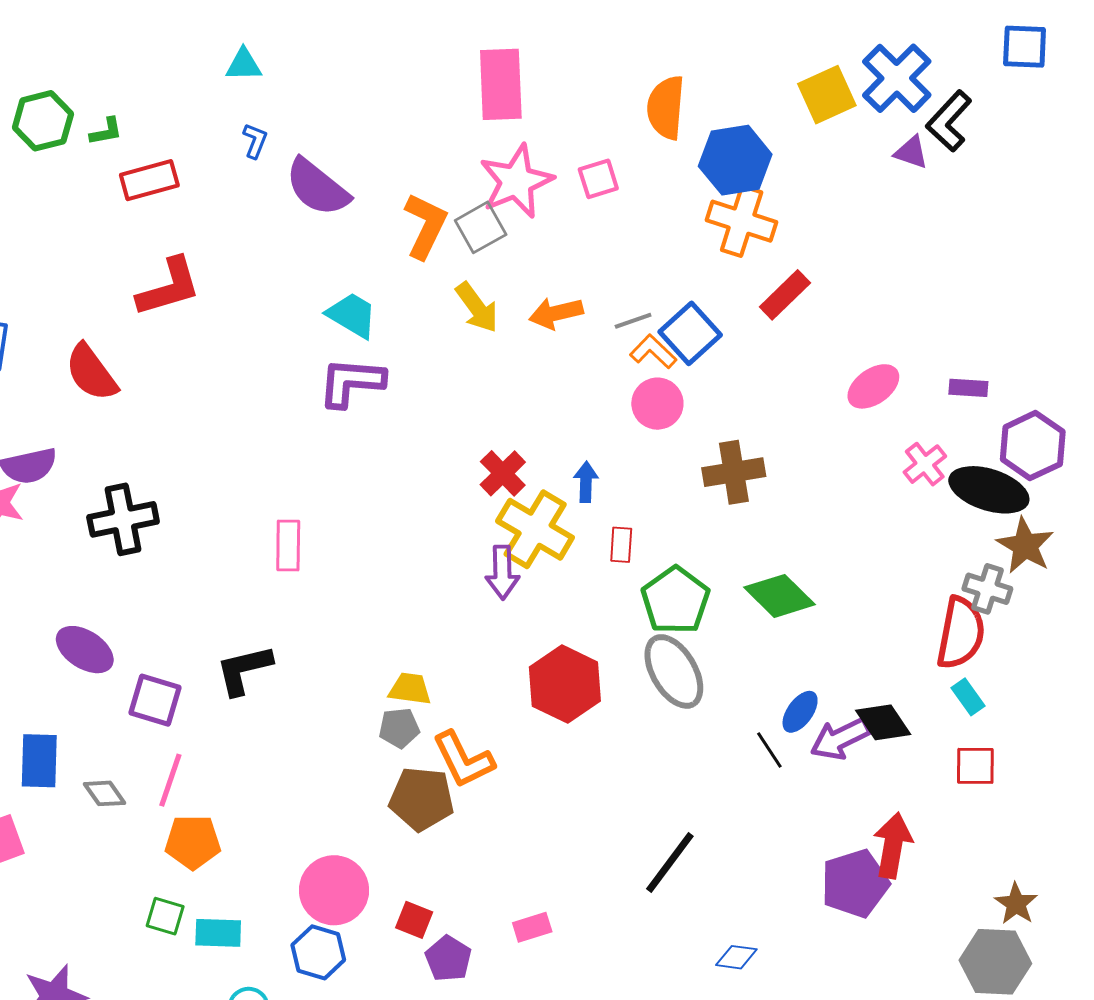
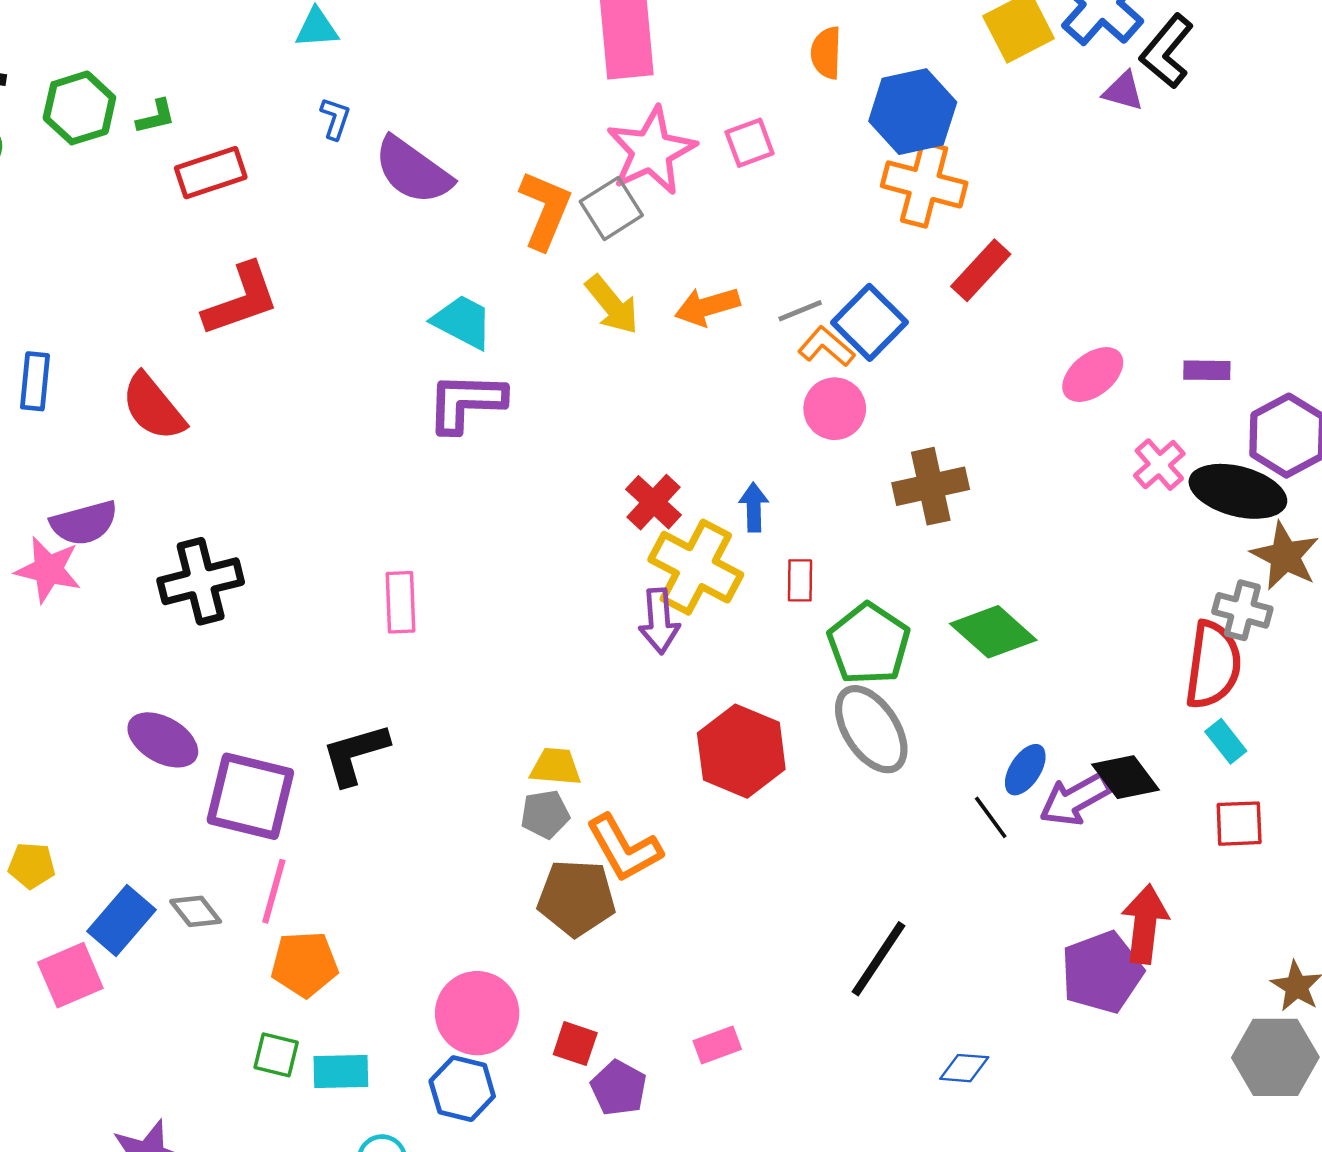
orange semicircle: (666, 108) -> (826, 53), size x0.7
purple square: (155, 700) -> (250, 796), size x1.4
blue rectangle: (39, 761) -> (121, 920), moved, turned 42

